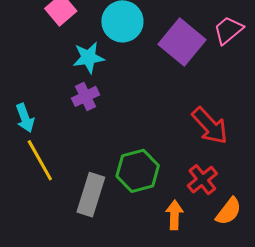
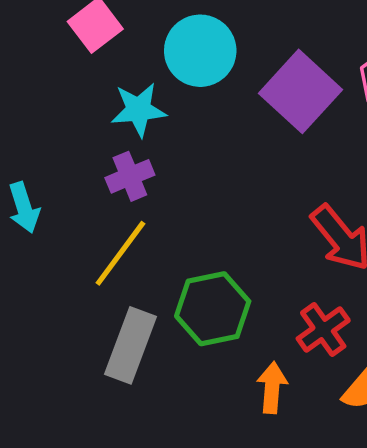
yellow line: (40, 160) -> (120, 253), moved, turned 63

